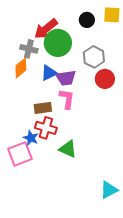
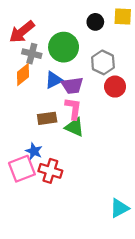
red arrow: (46, 29) -> (22, 32), moved
red cross: (46, 128) -> (50, 171), moved
green triangle: (68, 149) -> (74, 127), moved

